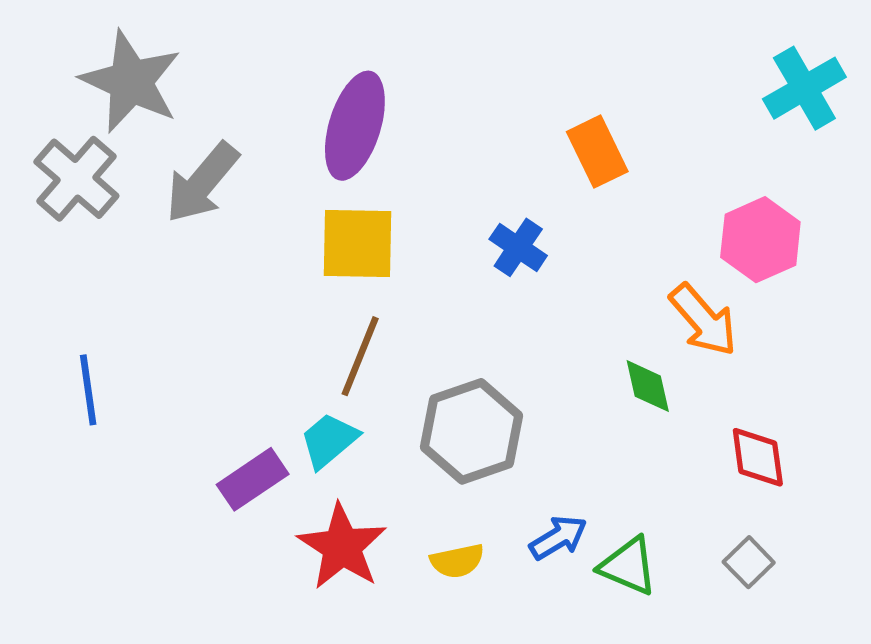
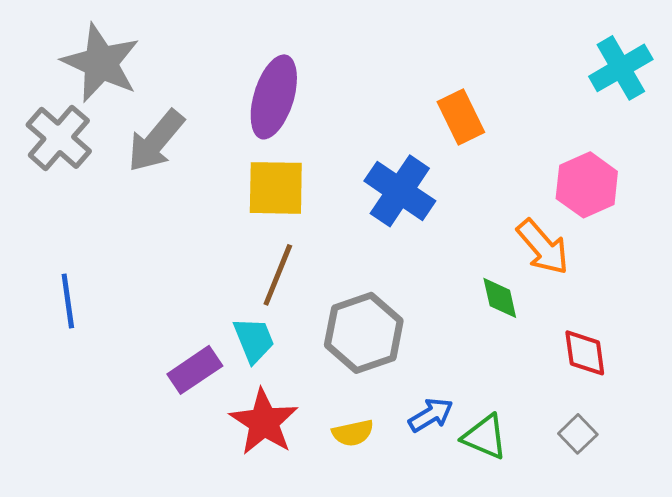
blue cross: (518, 247) -> (400, 191), size x1.6
cyan trapezoid: (329, 440) -> (254, 340), turned 108

